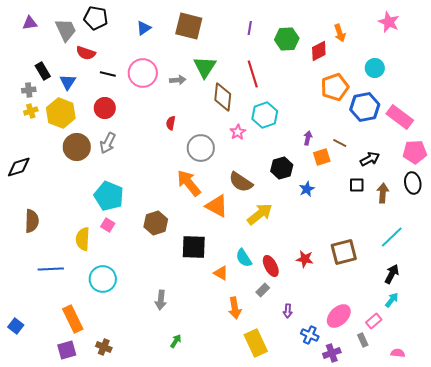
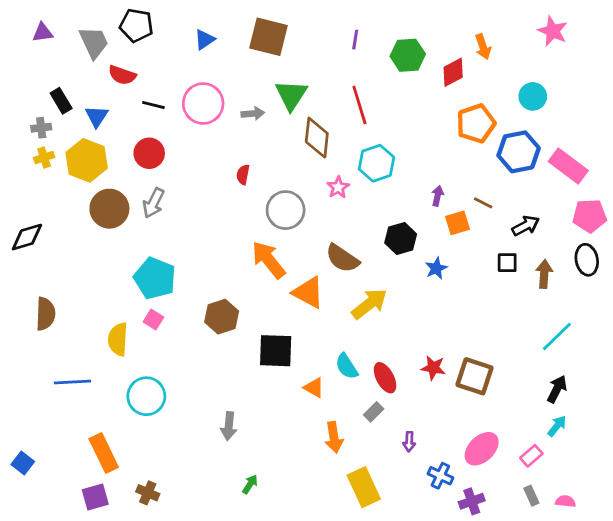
brown square: (344, 252) -> (475, 376), moved, turned 32
gray rectangle: (363, 340) -> (531, 496), moved

